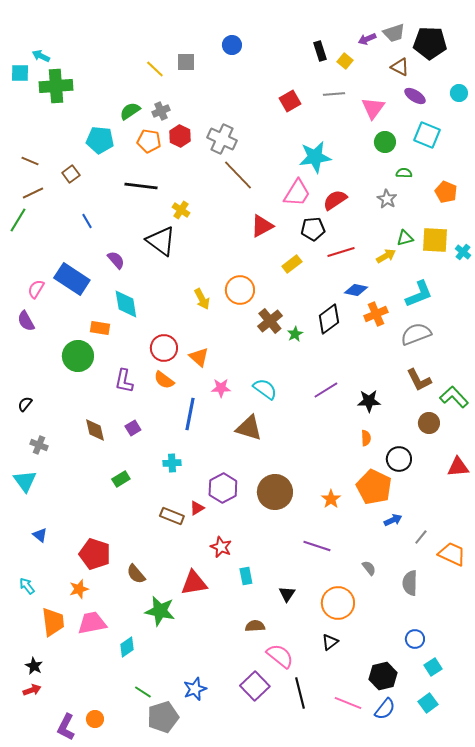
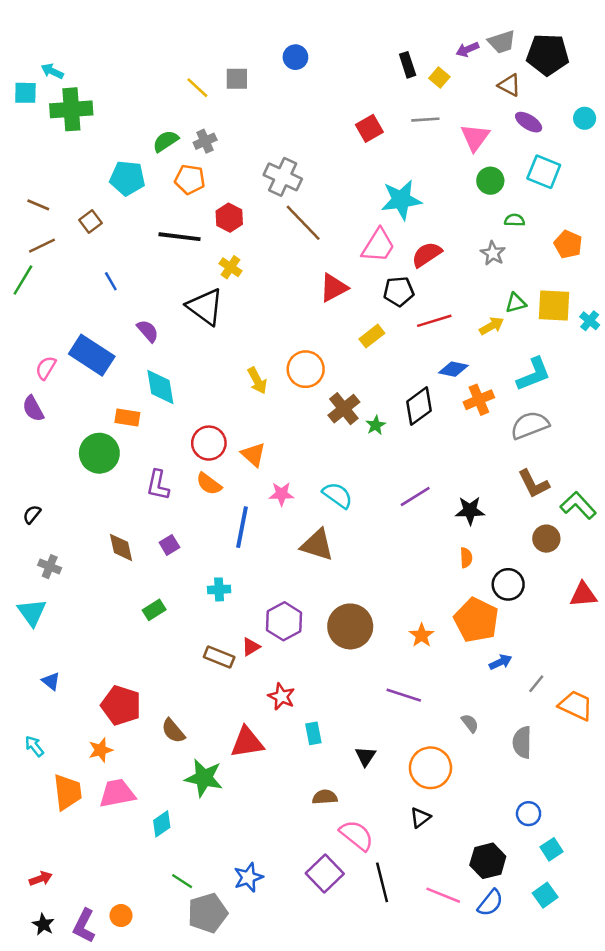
red hexagon: (180, 136) -> (229, 218), moved
black star: (34, 666) -> (43, 924), moved

